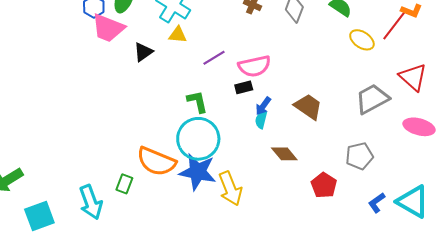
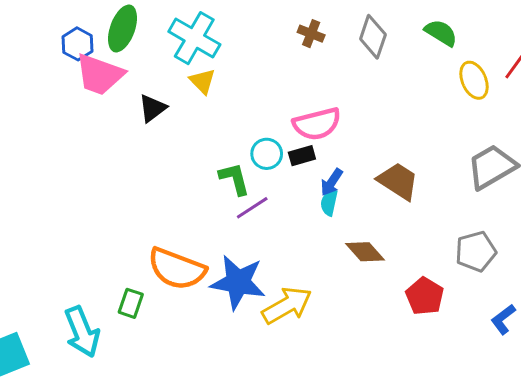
yellow triangle: (178, 35) -> (202, 81), turned 42
yellow ellipse: (362, 40) -> (474, 80), turned 35
purple line: (214, 58) -> (252, 208), moved
cyan circle: (198, 139) -> (267, 154), moved, size x0.5
yellow arrow: (230, 189) -> (287, 305), turned -96

